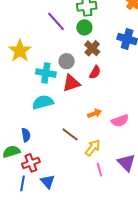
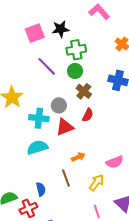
orange arrow: (94, 114) -> (78, 157), moved
brown line: (70, 134) -> (66, 178), turned 36
blue semicircle: (26, 135) -> (41, 189), moved
yellow arrow: (93, 148) -> (96, 183), moved

